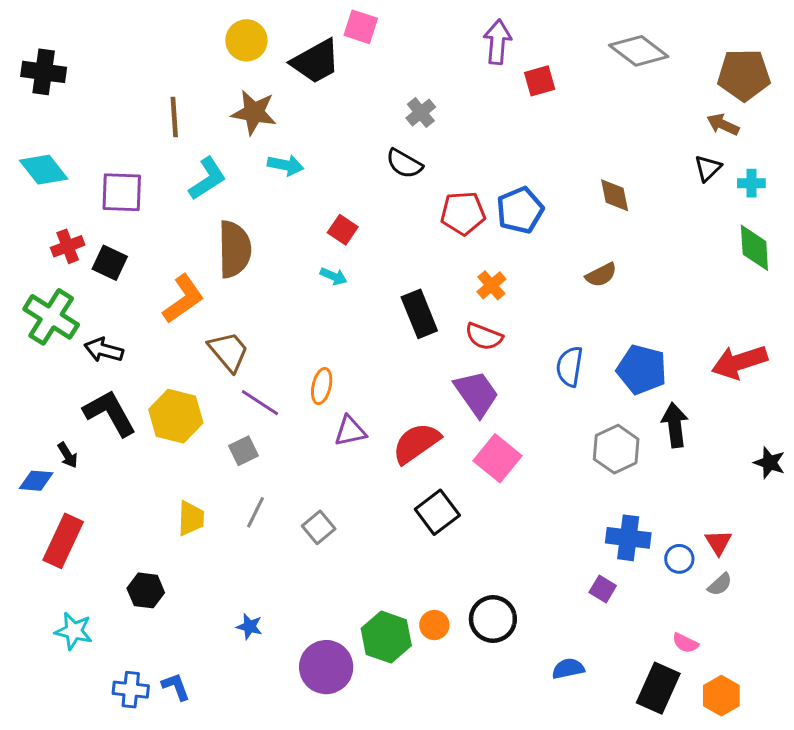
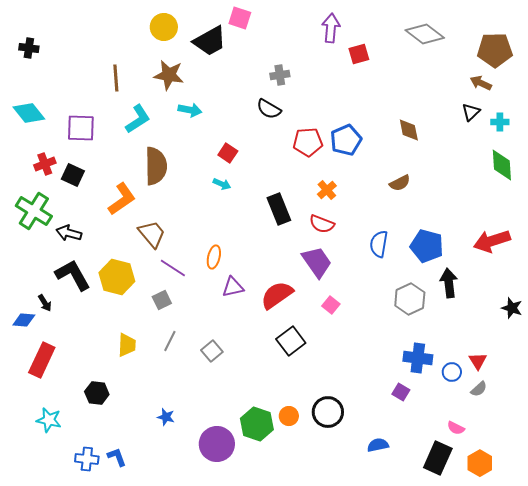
black cross: (44, 72) -> (29, 48), size x0.7
gray cross: (421, 113) -> (280, 75), turned 30
pink square: (497, 458) -> (331, 305), size x0.6

